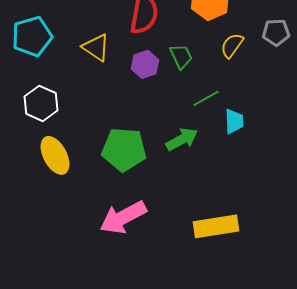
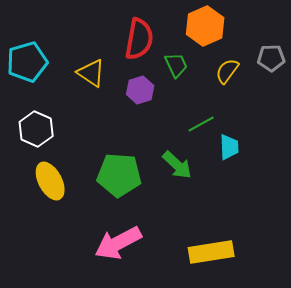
green trapezoid: (181, 56) -> (176, 65), moved
green arrow: (182, 139) -> (177, 165), turned 72

